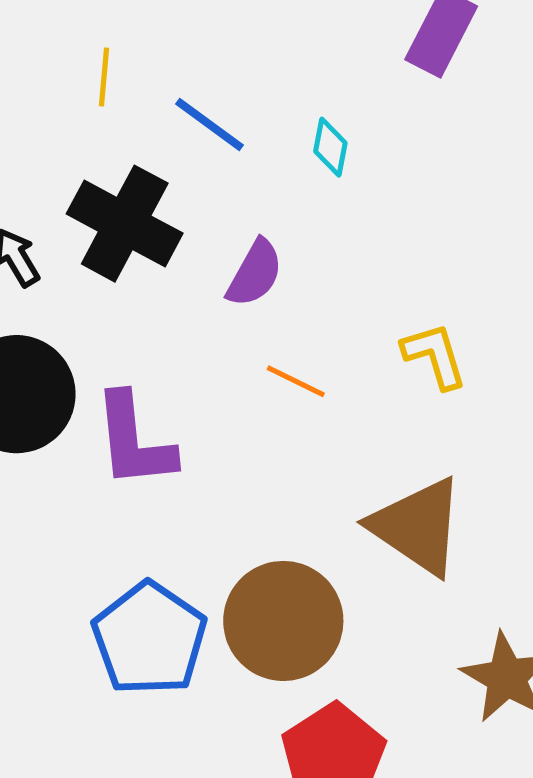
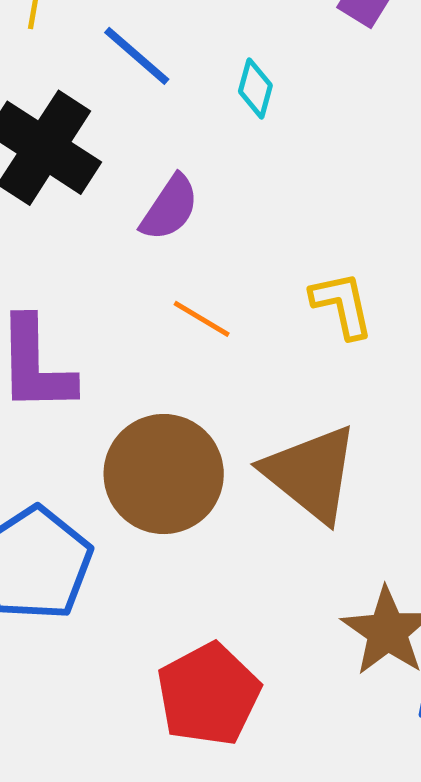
brown circle: (283, 621) -> (164, 474), moved

